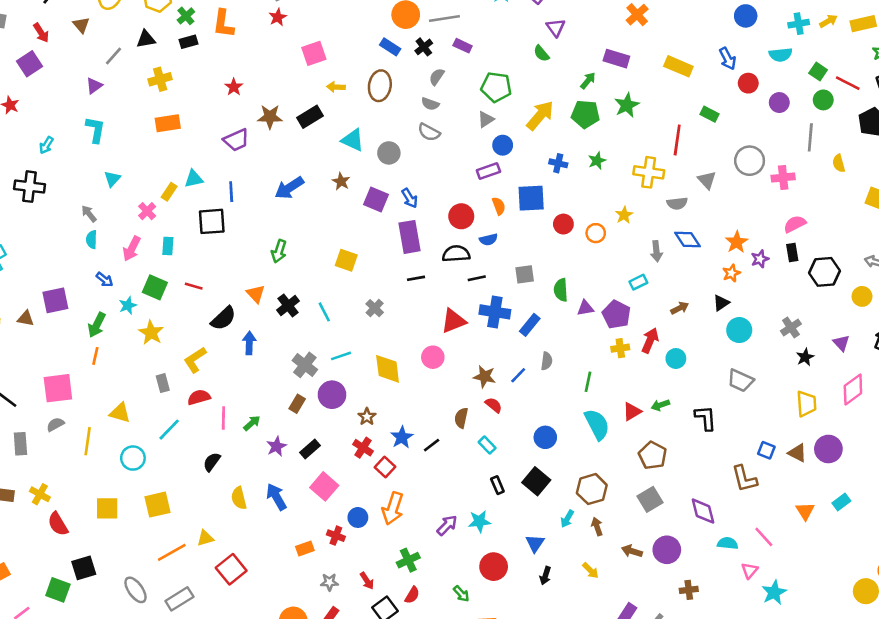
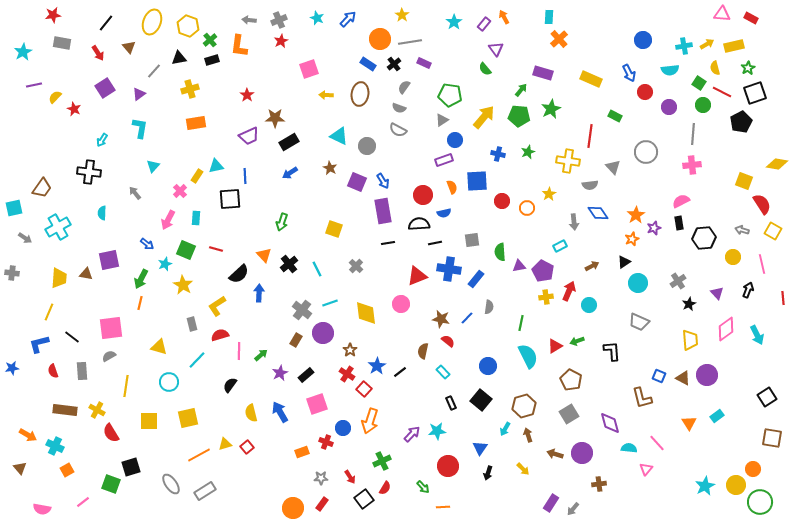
purple square: (30, 64) -> (105, 88), moved
black rectangle: (310, 117) -> (289, 142), moved
yellow semicircle: (839, 163) -> (715, 68), moved
pink cross: (783, 178) -> (692, 165), moved
blue arrow: (289, 188) -> (290, 173), size x0.7
cyan semicircle: (92, 240) -> (102, 213), moved
yellow line: (88, 441) -> (126, 386), moved
pink square: (324, 486) -> (317, 404), turned 30
red square: (231, 569) -> (247, 447), moved, size x0.6
cyan star: (774, 592) -> (705, 486), moved

